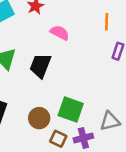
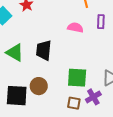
pink semicircle: (60, 33) -> (75, 28), moved
brown circle: (39, 118) -> (39, 86), moved

